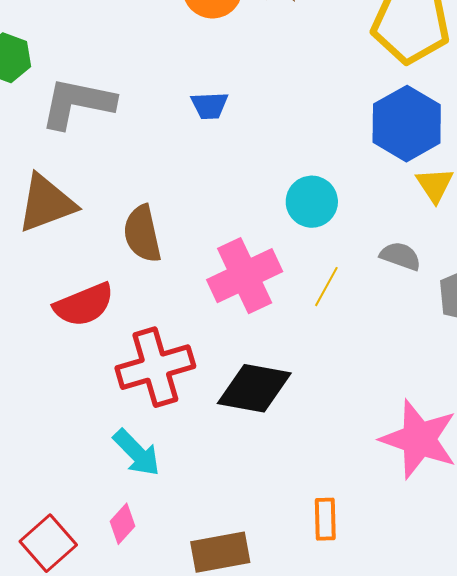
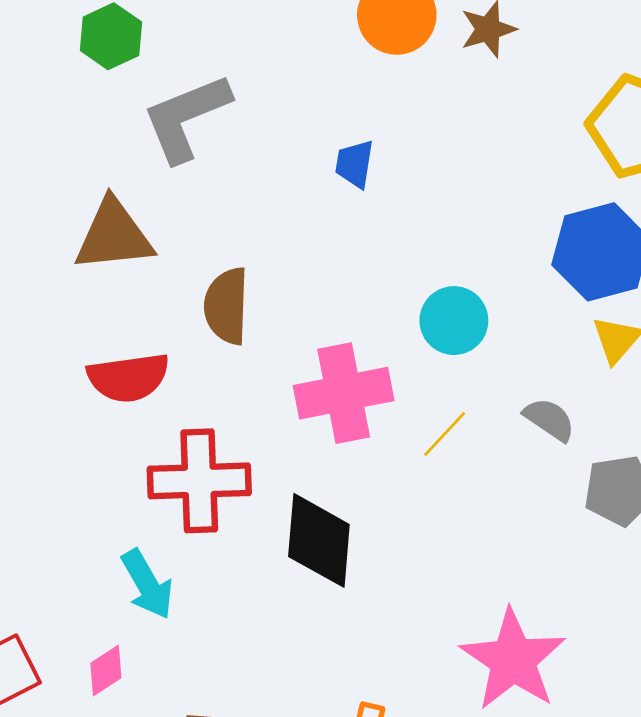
gray L-shape: (77, 103) -> (186, 118), turned -48
blue trapezoid: (209, 105) -> (355, 164), turned 87
black diamond: (254, 388) -> (319, 540), turned 70

